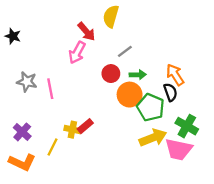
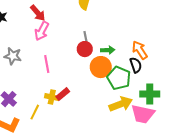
red arrow: (86, 32) -> (38, 13), moved
gray line: (125, 51) -> (86, 38), moved, turned -64
pink arrow: (77, 53) -> (42, 31), moved
pink line: (50, 89) -> (47, 64), moved
green cross: (187, 126) -> (150, 94), turned -30

